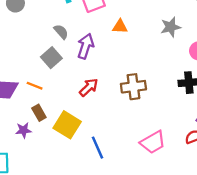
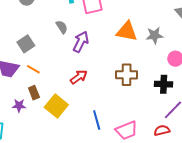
orange triangle: (120, 26) -> (127, 31), moved, size x1.6
gray square: (51, 58) -> (26, 44), moved
brown cross: (133, 87) -> (127, 75), moved
blue line: (97, 148) -> (97, 120), moved

